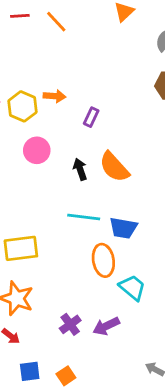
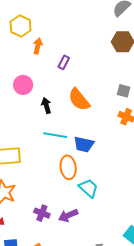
orange arrow: (54, 96) -> (38, 46), turned -84
yellow hexagon: (23, 106) -> (20, 26), moved
black arrow: (80, 169) -> (46, 106), moved
purple cross: (70, 324) -> (42, 213), turned -35

